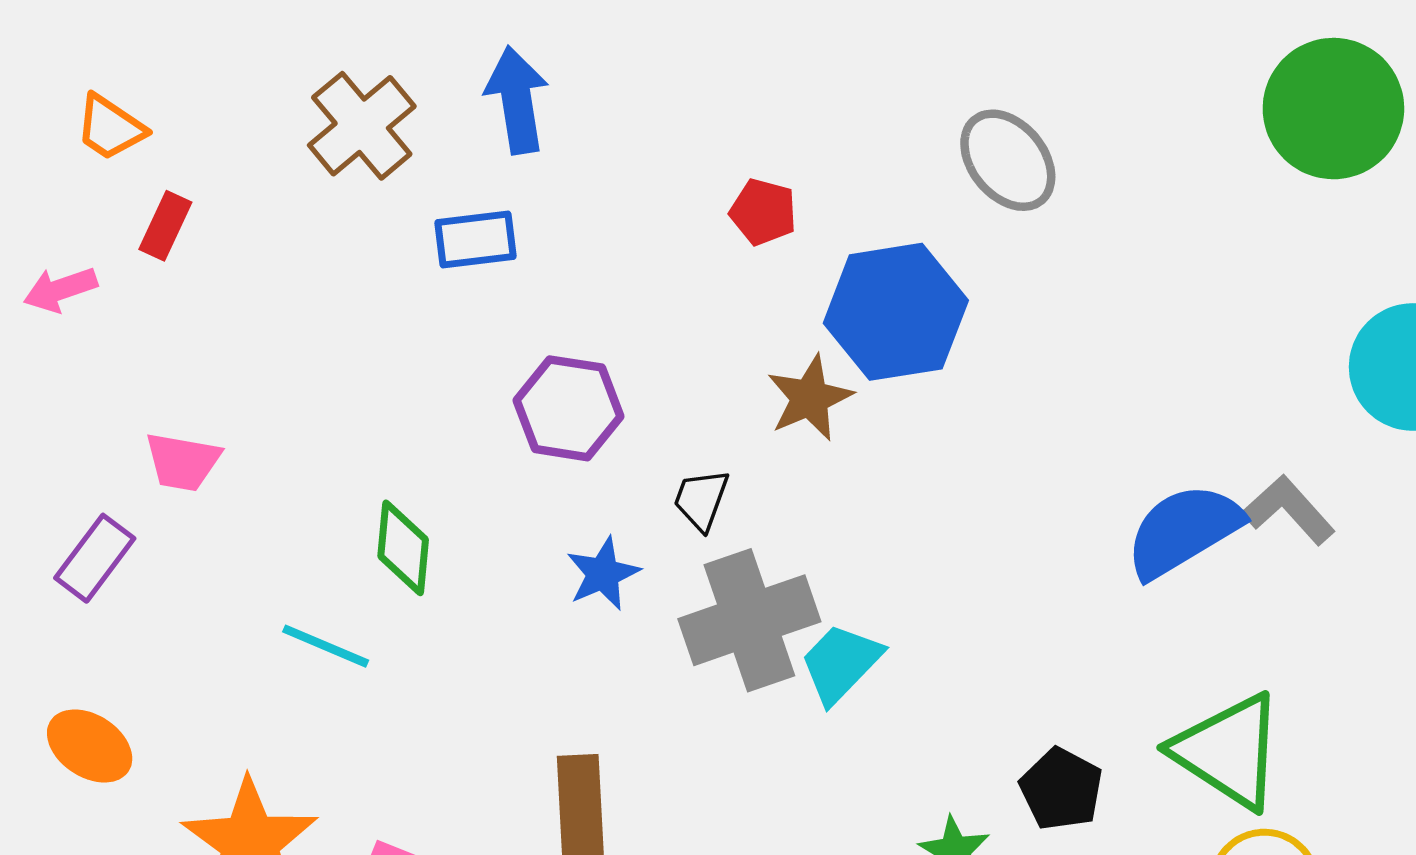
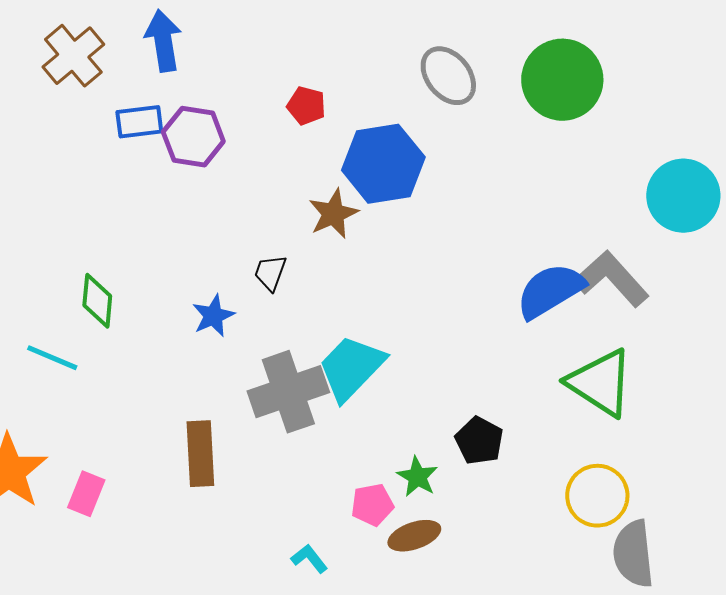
green circle: (1333, 109) -> (562, 80), moved
purple hexagon: (569, 408) -> (193, 137), moved
gray L-shape: (1289, 510) -> (611, 279), size x1.4
gray cross: (749, 620) -> (288, 392), moved
cyan trapezoid: (841, 663) -> (351, 368), size x1.4
green triangle: (1228, 751) -> (600, 383), moved

